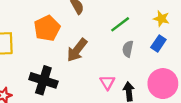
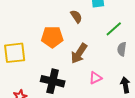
orange pentagon: (47, 28) -> (52, 37), turned 30
pink triangle: (107, 82) -> (95, 78), moved, turned 40

